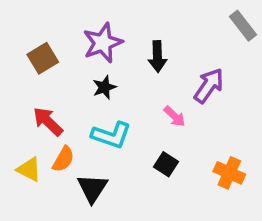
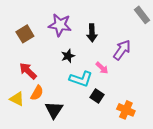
purple star: (103, 43) -> (60, 25), turned 30
black star: (104, 87) -> (68, 56), moved
cyan L-shape: (111, 135) -> (81, 79), moved
orange cross: (229, 173) -> (126, 110), moved

